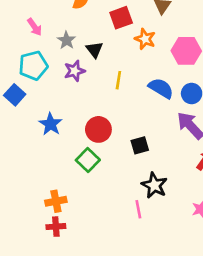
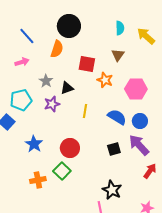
red square: (121, 18) -> (87, 64), turned 30
pink arrow: (35, 27) -> (22, 62), moved, turned -72
black triangle: (94, 50) -> (67, 88), turned 48
black square: (140, 145) -> (114, 149), moved
orange cross: (56, 201) -> (38, 180), moved

